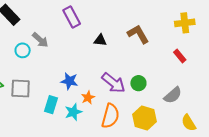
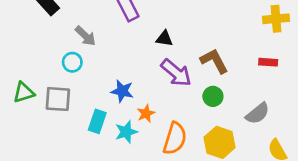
brown L-shape: (138, 34) -> (214, 61), moved
cyan circle: (23, 50) -> (72, 62), moved
red rectangle: (180, 56) -> (268, 62), turned -48
purple arrow: (113, 83) -> (176, 73), moved

